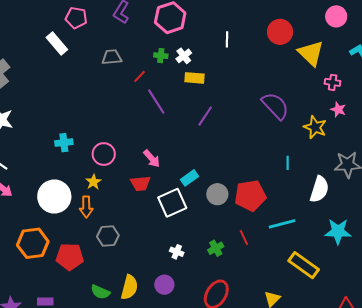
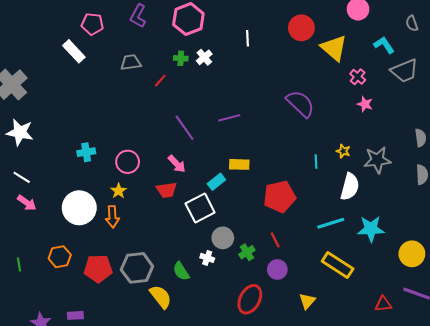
yellow rectangle: (195, 78) -> (239, 164), moved
pink cross: (333, 82) -> (358, 77), turned 35
purple line: (156, 102) -> (185, 128), moved
purple line: (205, 116) -> (229, 118), turned 45
yellow star: (315, 127) -> (343, 151), moved, size x0.6
gray circle: (217, 194) -> (223, 238), moved
cyan line: (282, 224) -> (331, 223), moved
gray hexagon: (108, 236) -> (137, 268), moved, size x1.4
orange hexagon: (33, 243) -> (60, 257), size x0.7
purple circle: (164, 285) -> (277, 269), moved
yellow semicircle: (129, 287) -> (161, 297), turned -50
green semicircle: (100, 292) -> (181, 271), moved, turned 36

